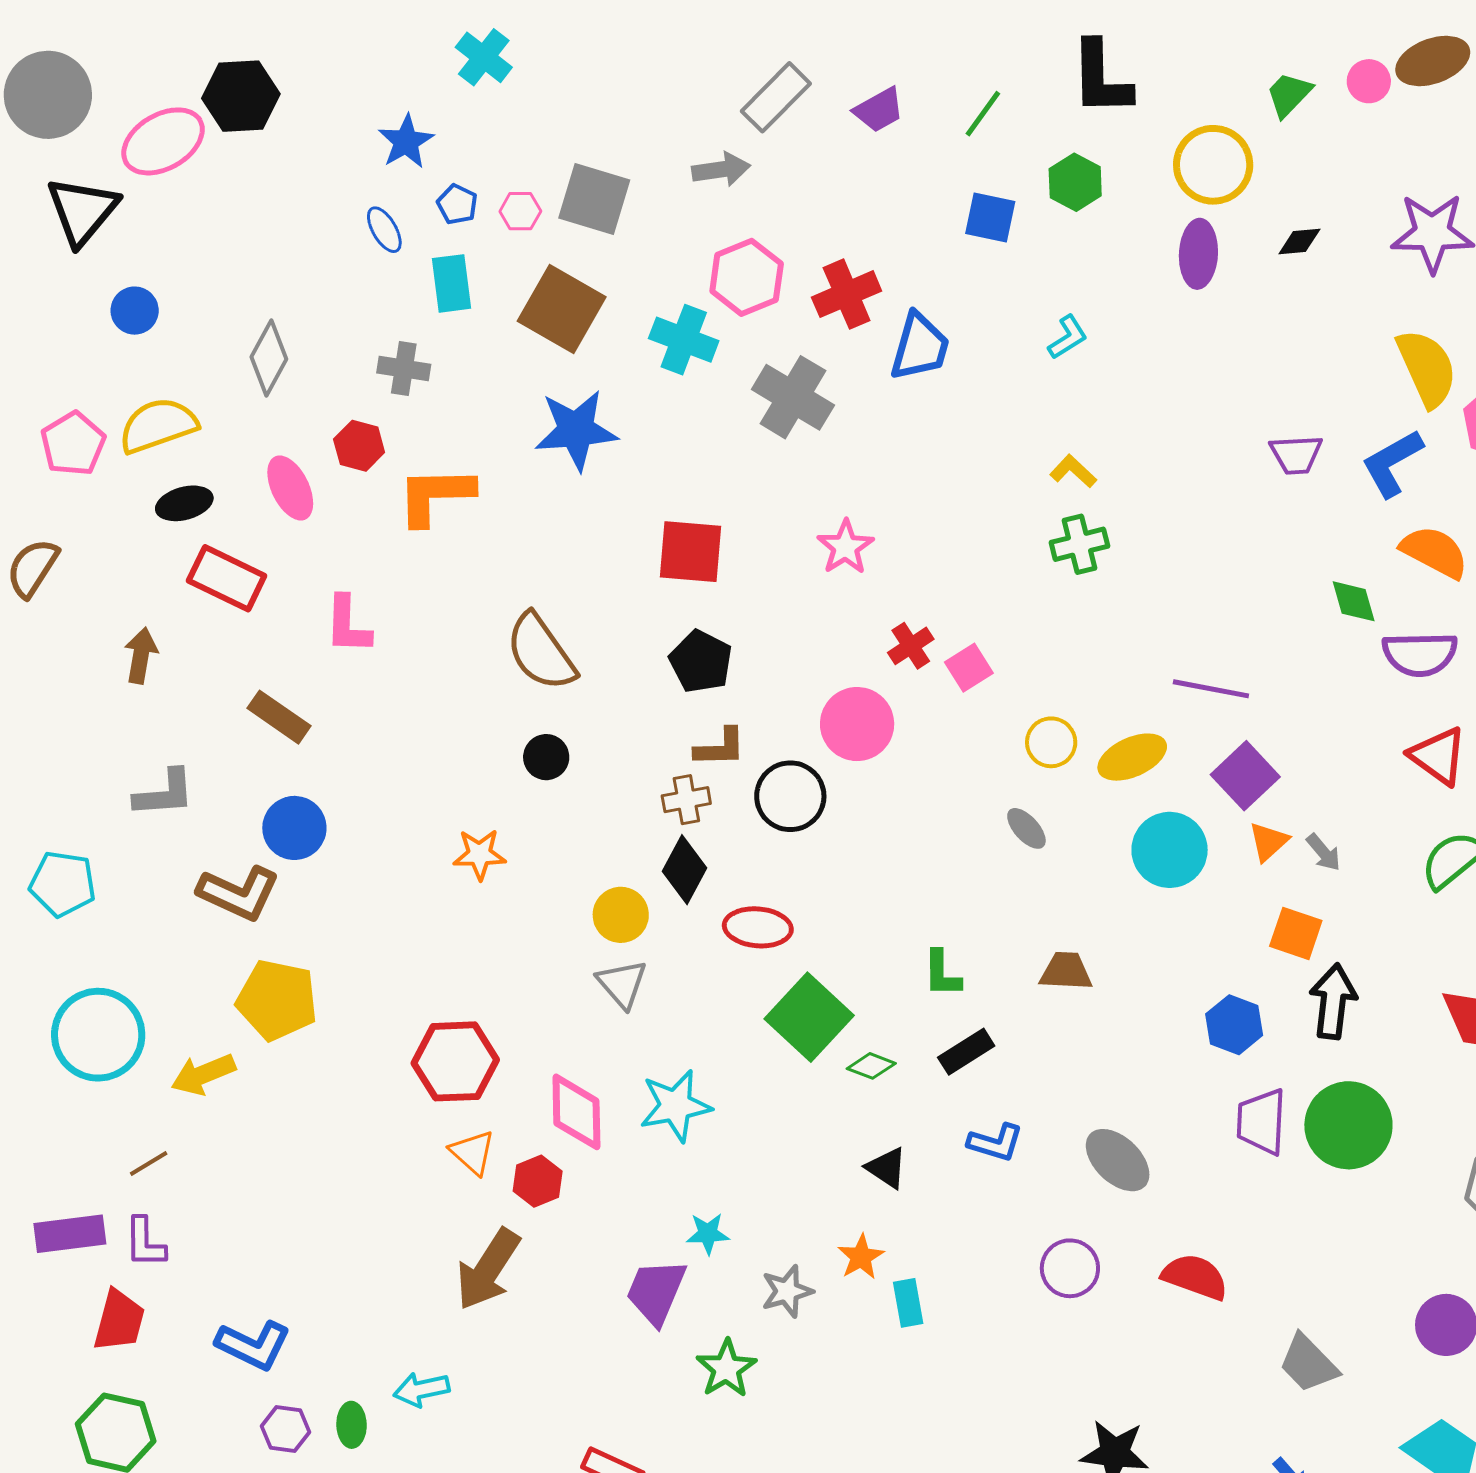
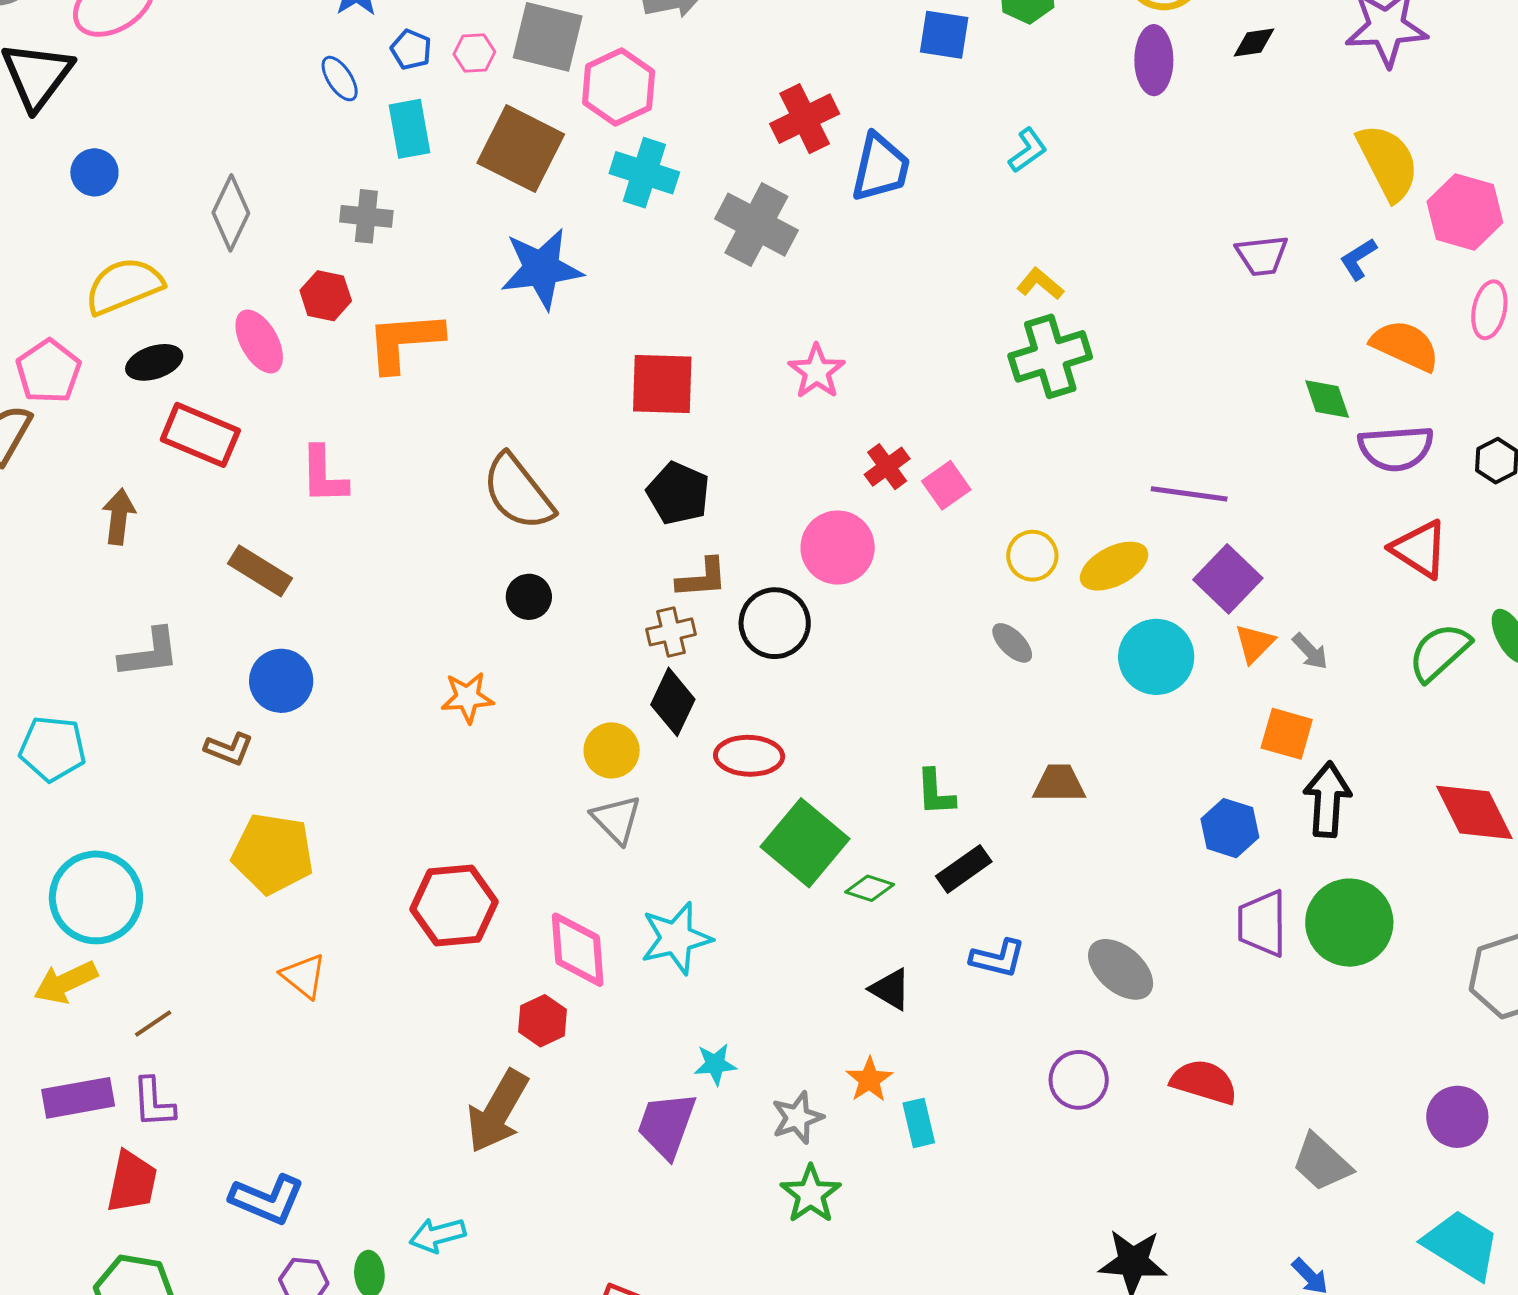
pink hexagon: (747, 277) -> (619, 87), moved
pink pentagon: (73, 444) -> (49, 371), moved
blue L-shape: (1392, 463) -> (1358, 259), size x0.6
green cross: (1079, 544) -> (1050, 356), size x1.4
brown L-shape: (239, 893) -> (229, 749), size x0.6
yellow arrow: (203, 1074) -> (66, 982), moved
orange triangle: (473, 1152) -> (304, 976), moved
green star: (726, 1368) -> (811, 1194), moved

